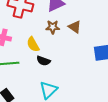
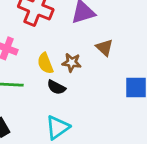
brown star: (53, 27) -> (72, 62), moved

